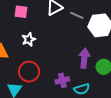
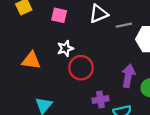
gray line: (77, 15) -> (124, 25), turned -40
red circle: (29, 72) -> (81, 68), moved

